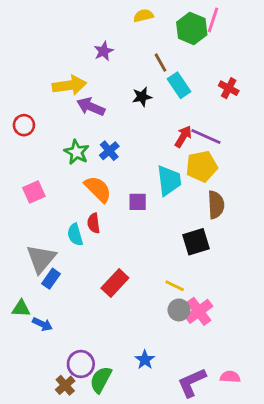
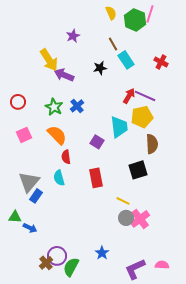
yellow semicircle: (143, 16) -> (111, 13), moved, turned 80
yellow arrow: (69, 85) -> (49, 60), turned 65
red circle: (24, 125) -> (18, 102), moved
orange semicircle: (98, 189) -> (57, 135), moved
purple square: (138, 202) -> (97, 142), turned 32
cyan semicircle: (75, 235) -> (59, 178), moved
red rectangle: (115, 283) -> (96, 178), moved, turned -54
brown cross: (65, 385) -> (46, 263), moved

